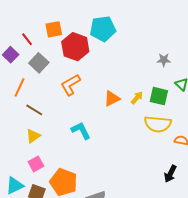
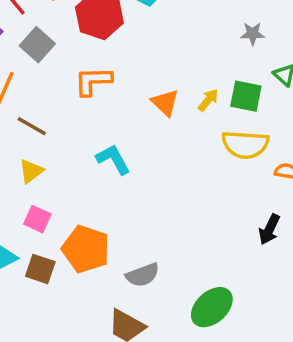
orange L-shape: (70, 85) -> (93, 81), turned 30
orange triangle: (112, 99) -> (165, 103), turned -48
pink square: (36, 164) -> (37, 219), turned -35

